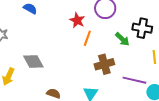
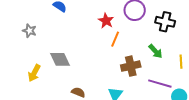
black cross: (142, 28) -> (165, 22), moved
green arrow: (122, 39) -> (156, 51), moved

